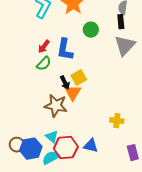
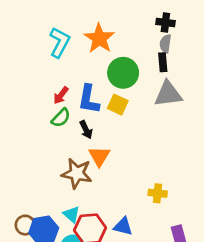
green circle: (91, 30) -> (123, 73), size x1.5
gray triangle: (125, 46) -> (168, 94), turned 40
yellow square: (79, 78) -> (118, 105), moved, turned -35
black arrow: (65, 83) -> (86, 130), moved

